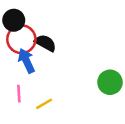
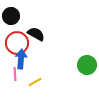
red circle: (21, 39) -> (17, 43), moved
blue arrow: (26, 61) -> (21, 59), moved, turned 30

